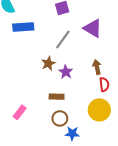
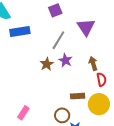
purple triangle: (93, 28) -> (86, 27), turned 30
purple star: (66, 72) -> (65, 60), moved
brown rectangle: (57, 97) -> (78, 96), moved

